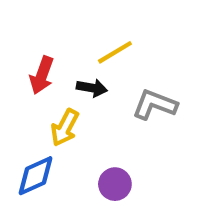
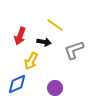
yellow line: (115, 52) -> (55, 25), turned 66
gray L-shape: (155, 105) -> (74, 50), turned -40

